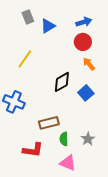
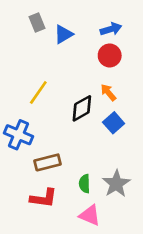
yellow line: (25, 59) -> (38, 92), moved
orange arrow: (89, 64) -> (108, 92), moved
brown rectangle: (49, 123) -> (48, 162), moved
gray star: (88, 139) -> (116, 184), size x1.5

